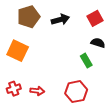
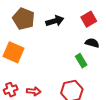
brown pentagon: (29, 17) -> (24, 19), turned -30

